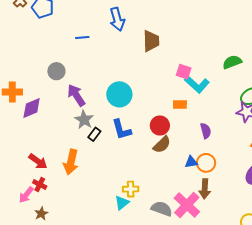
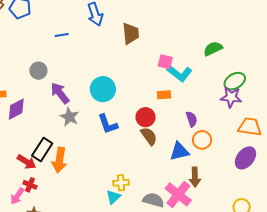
black rectangle: (94, 134) -> (42, 150), moved, size x1.6
brown semicircle: (162, 145) -> (149, 136), turned -78
blue triangle: (191, 162) -> (179, 151), size x1.5
orange circle: (206, 163) -> (202, 140), moved

